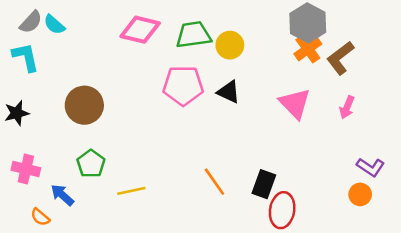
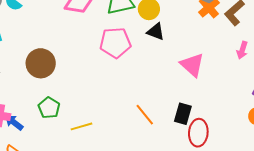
black triangle: (229, 92) -> (156, 32), moved
pink triangle: (295, 104) -> (192, 65), moved
blue arrow: (62, 195) -> (14, 122), moved

